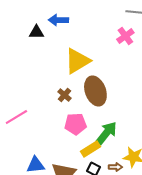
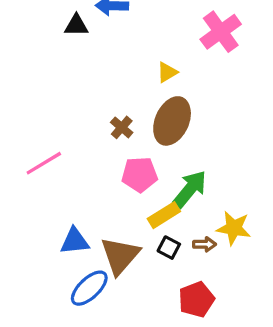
pink cross: (125, 36) -> (221, 32), size x1.4
yellow triangle: (77, 61) -> (167, 72), moved, size x0.5
brown ellipse: (95, 91) -> (172, 121), turned 44

